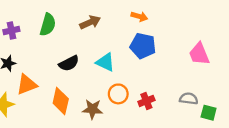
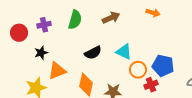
blue pentagon: (143, 46) -> (163, 66), moved
orange circle: (118, 94) -> (138, 70), moved
red cross: (146, 101) -> (151, 85), moved

